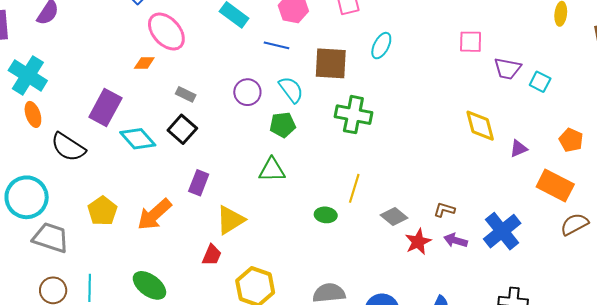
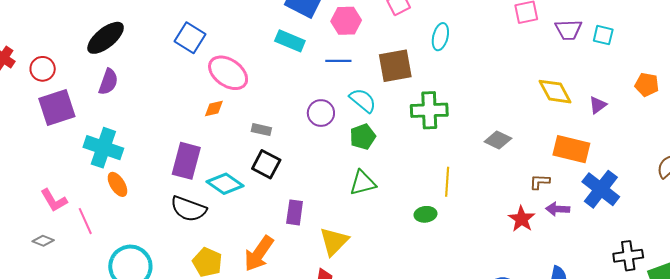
black semicircle: (68, 147) -> (189, 209), moved
orange rectangle: (555, 185) -> (571, 149), moved
gray diamond: (394, 216) -> (498, 140), moved

